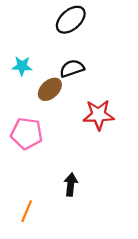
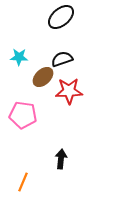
red star: (99, 115) -> (69, 91), moved

